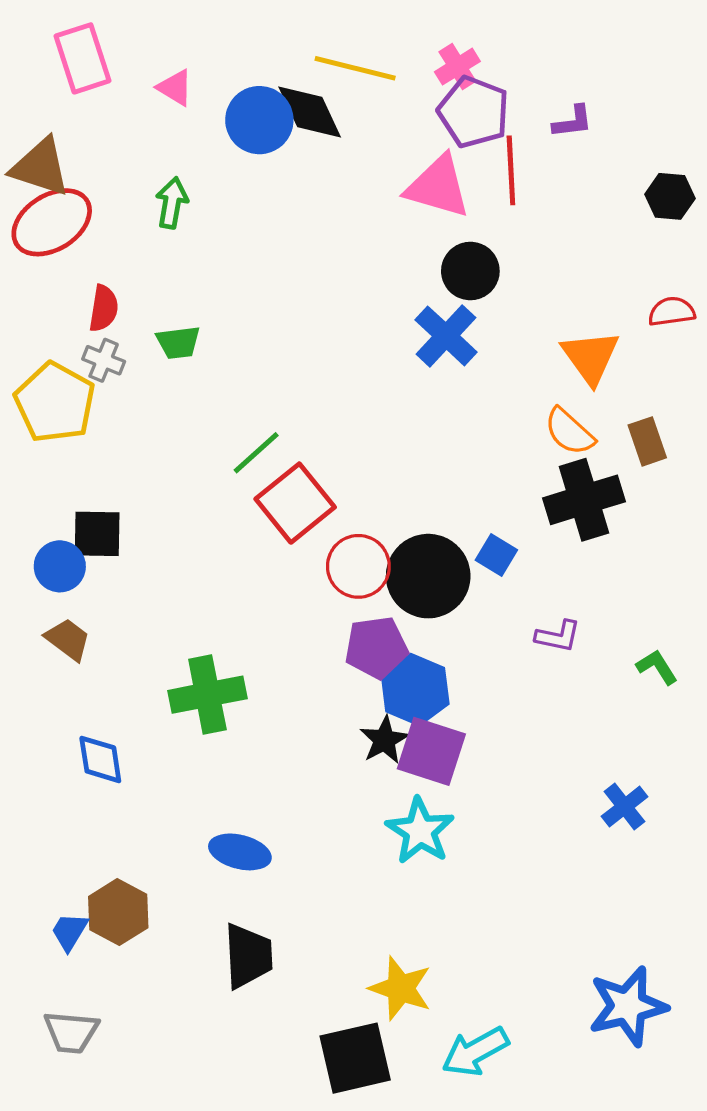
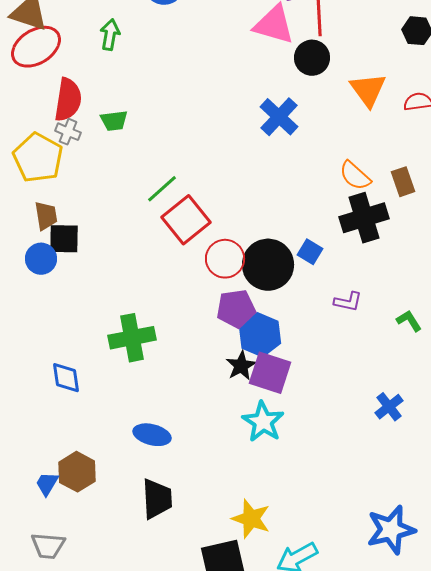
black circle: (470, 271) -> (312, 58), moved
red semicircle: (104, 308) -> (68, 100), size x1.5
orange triangle: (590, 357) -> (368, 90), moved
brown trapezoid: (68, 639) -> (46, 216), moved, turned 44

